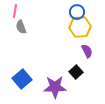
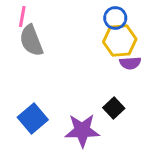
gray semicircle: (21, 27) -> (31, 40), size x1.5
purple semicircle: (87, 51) -> (130, 63), moved, turned 112

